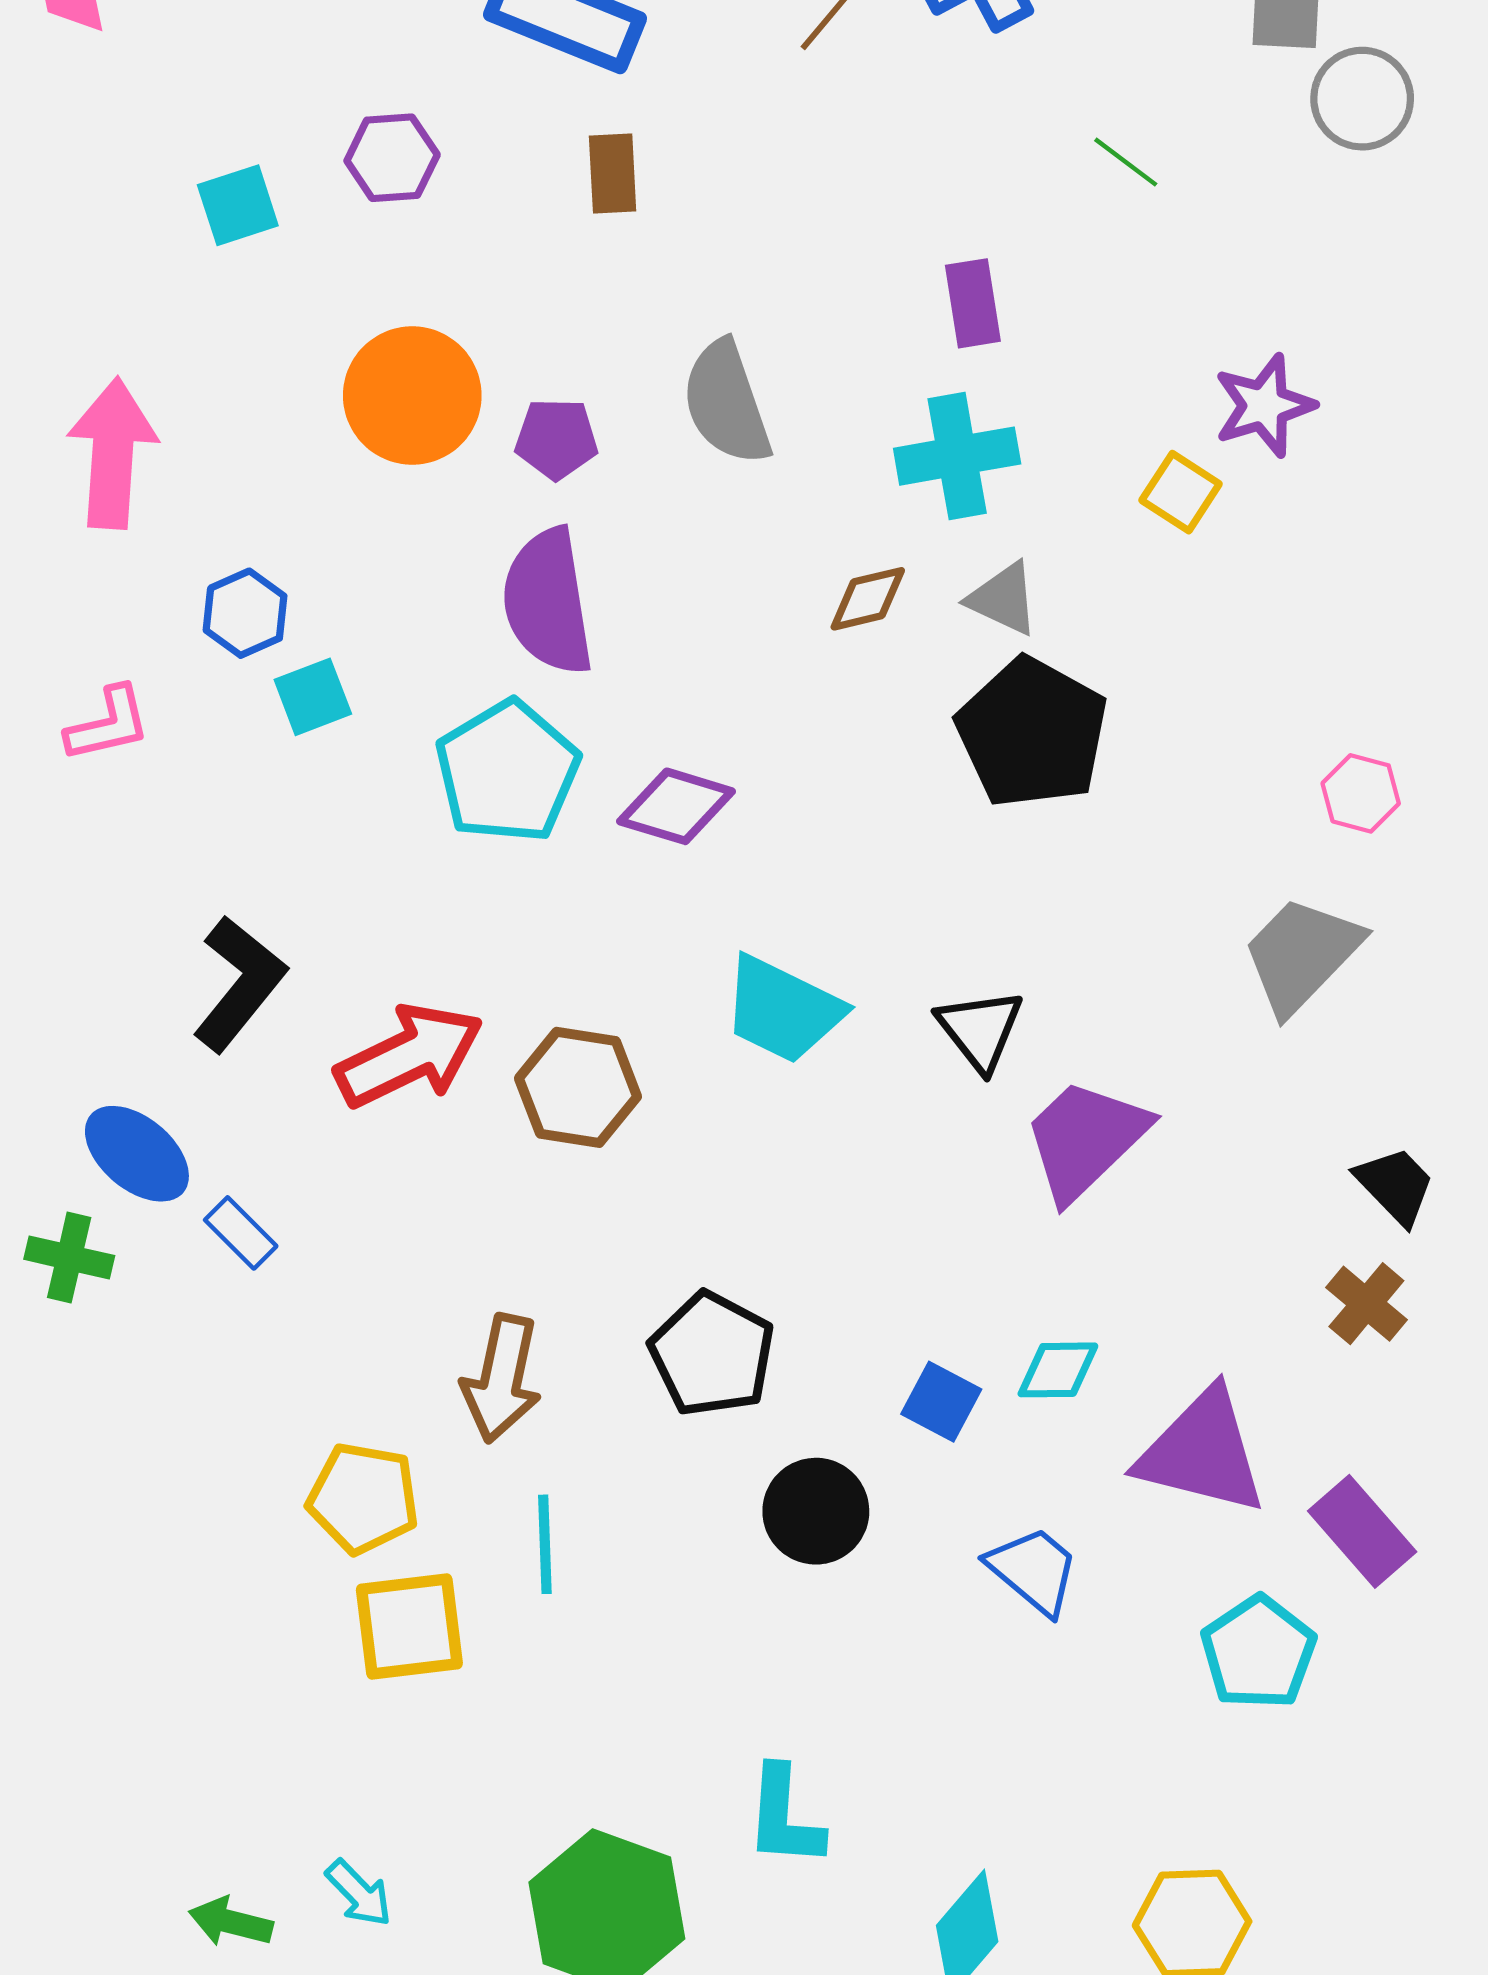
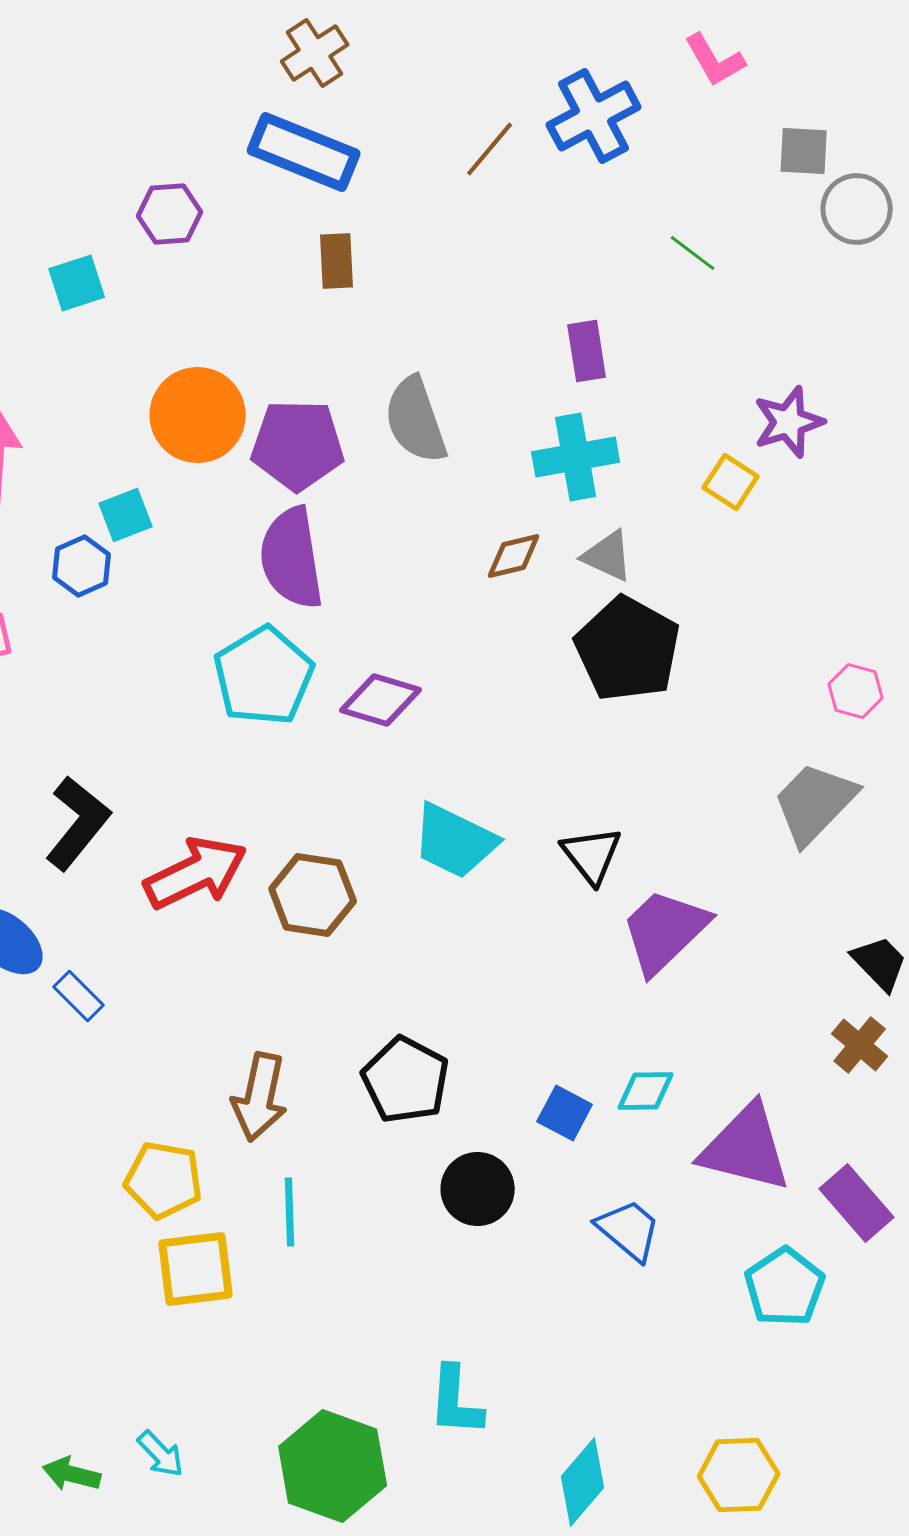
purple hexagon: (392, 158) -> (170, 214), moved
purple pentagon: (556, 439) -> (298, 445), size x1.6
cyan square: (313, 697) -> (126, 515), moved

